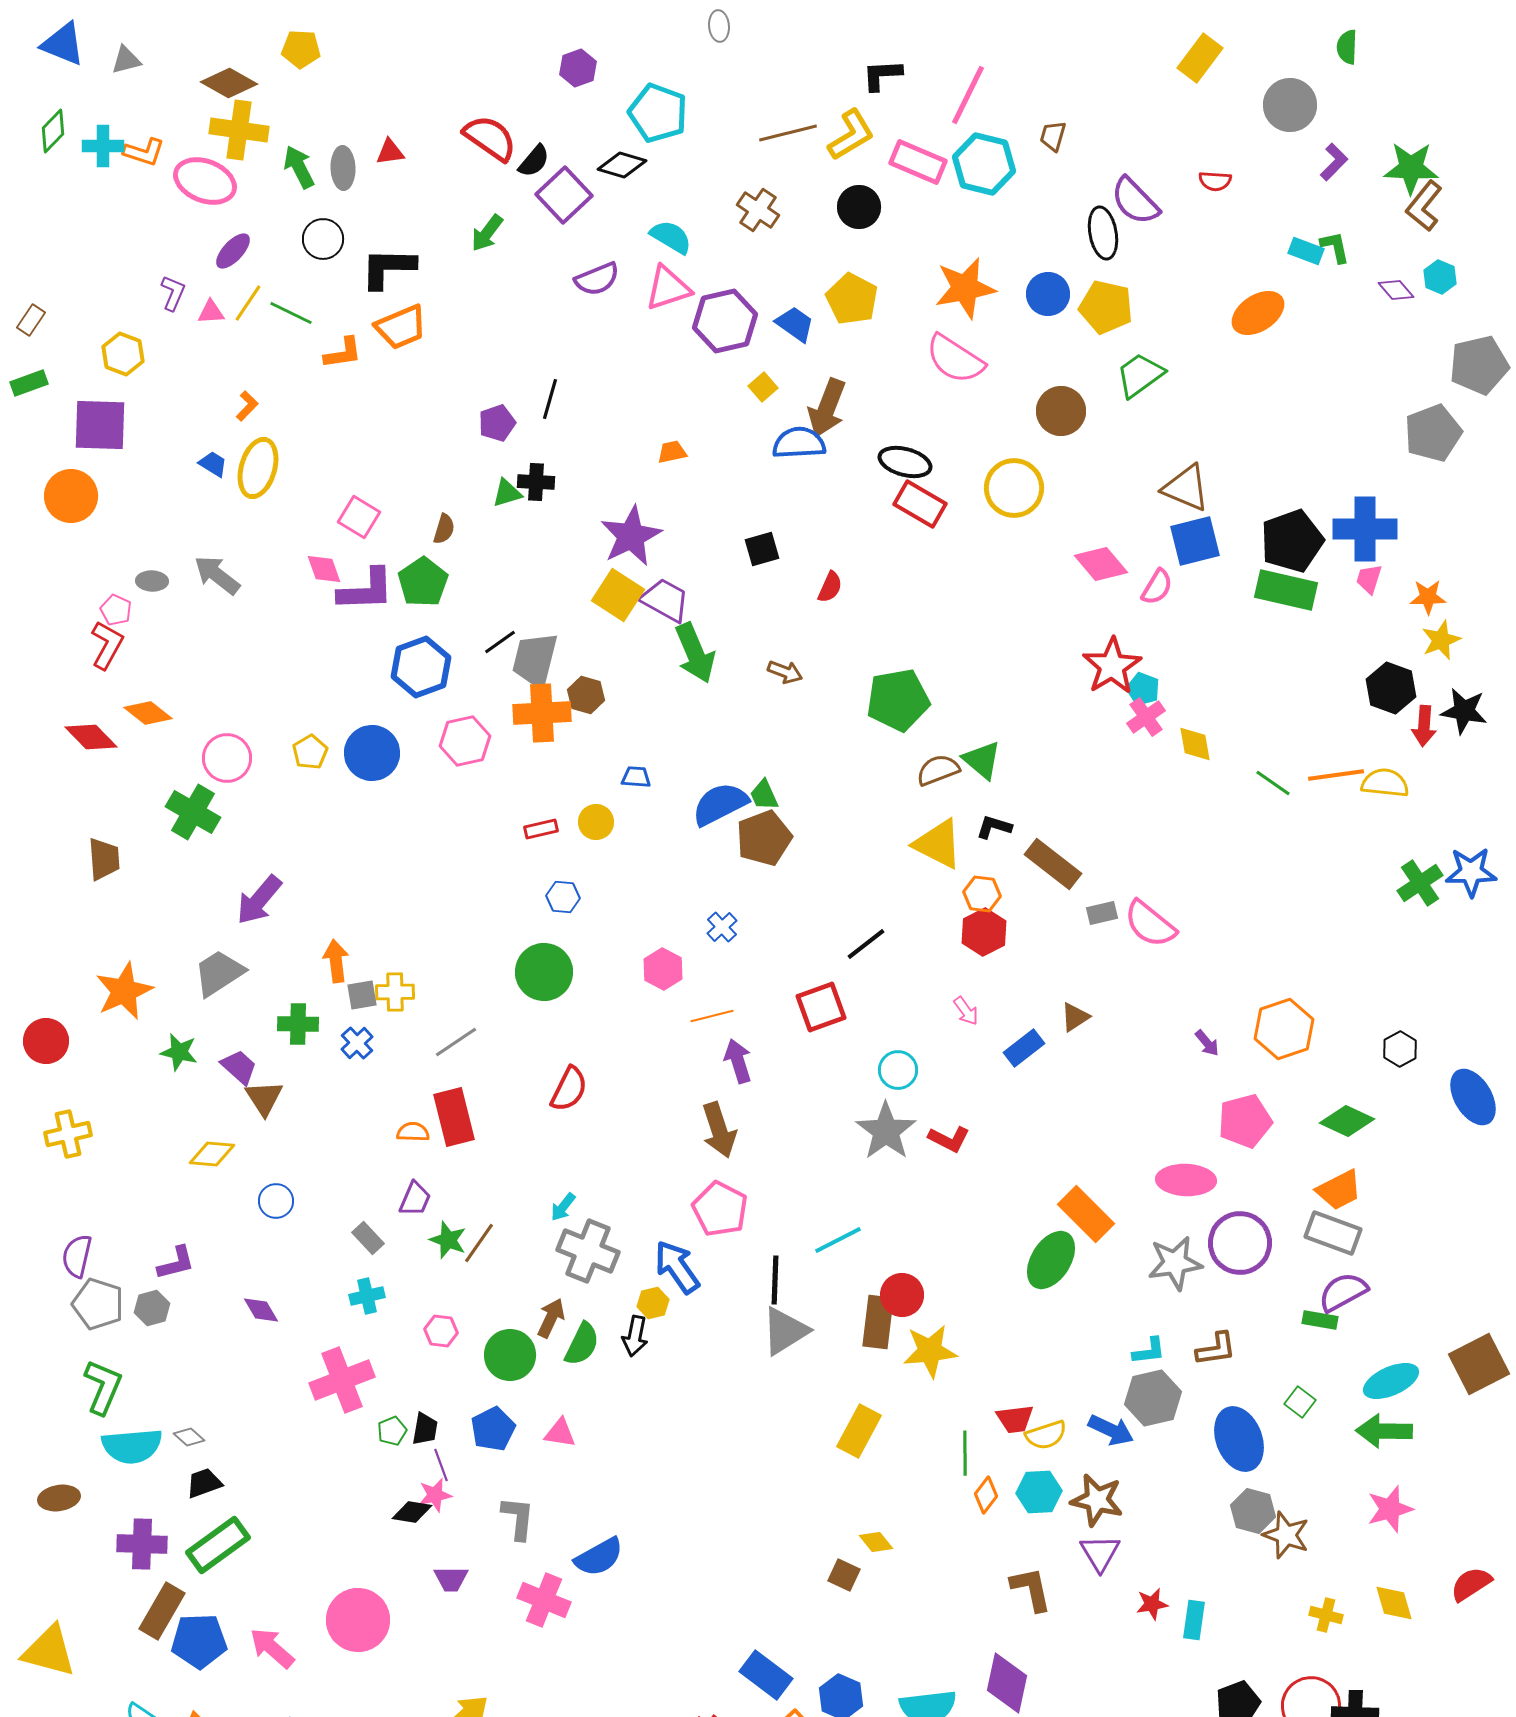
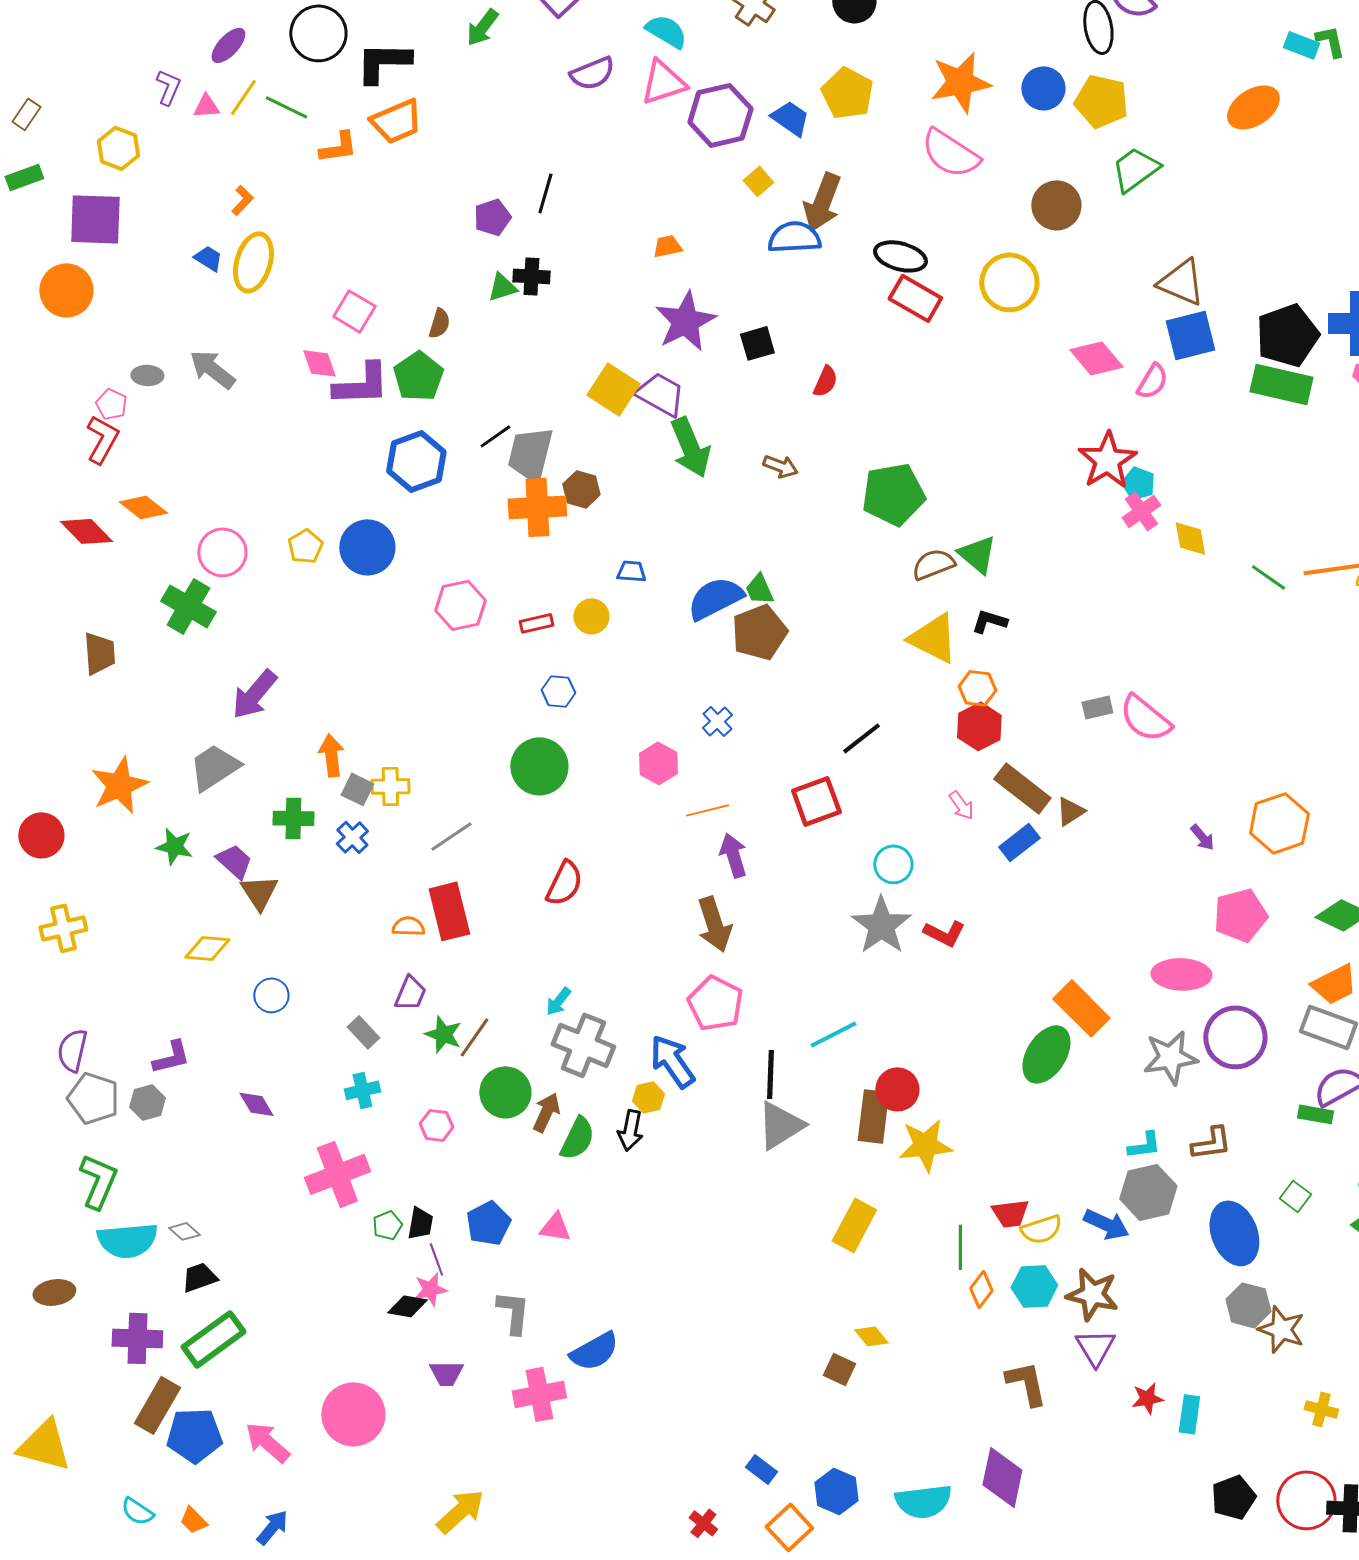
black circle: (323, 239) -> (318, 33), size x1.4
purple star: (631, 536) -> (685, 321), moved
pink hexagon: (465, 741) -> (460, 605), moved
brown rectangle: (1053, 864) -> (1022, 788), moved
gray square: (362, 995) -> (357, 789), turned 36
green circle: (510, 1355) -> (505, 1092), moved
pink cross: (544, 1600) -> (539, 1394), turned -33
blue rectangle: (766, 1675) -> (761, 1469), size x0.6

